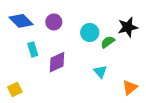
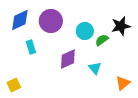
blue diamond: (21, 21) -> (20, 20), turned -70
purple circle: (54, 22) -> (51, 21), size x1.5
purple diamond: (57, 62) -> (68, 59), moved

